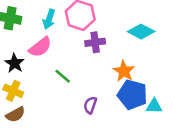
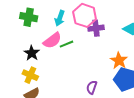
purple cross: (95, 42) -> (96, 28), moved
green line: (63, 76) -> (66, 44), moved, turned -64

